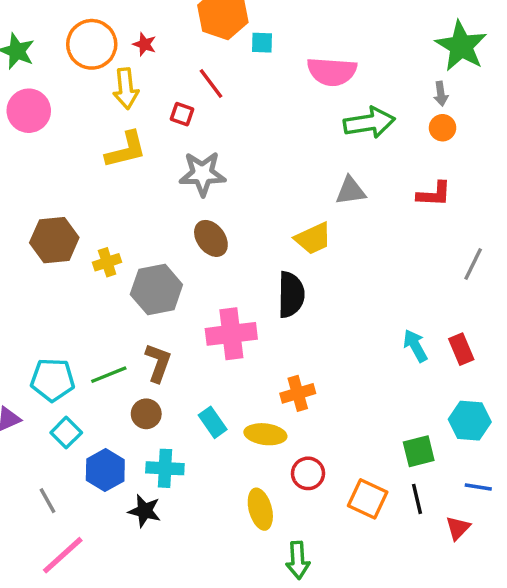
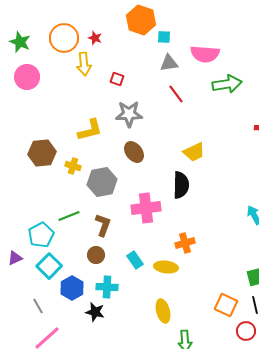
red line: (211, 83) -> (176, 94), moved
yellow L-shape: (126, 150) -> (90, 130), moved
gray triangle: (351, 191) -> (169, 63), moved
yellow cross: (107, 262) -> (73, 166), turned 35
green line: (109, 375) -> (69, 216), moved
cyan pentagon: (53, 380) -> (41, 235), turned -30
cyan square: (66, 433) -> (49, 266), size x1.4
red circle: (308, 473) -> (246, 331), moved

